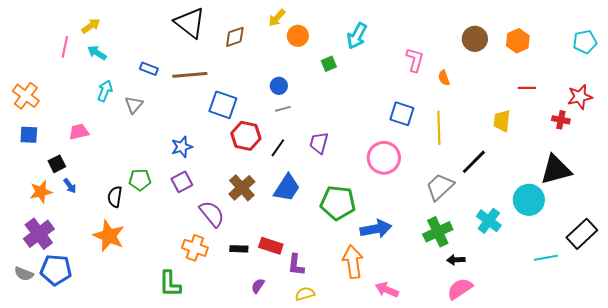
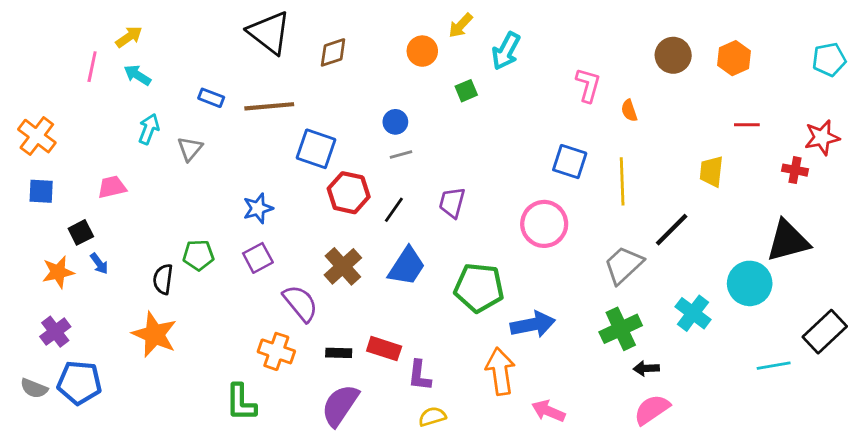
yellow arrow: (277, 18) -> (461, 26), moved
purple cross: (39, 234) -> (55, 332), size x0.7
purple semicircle: (258, 286) -> (340, 405), moved, size x2.0

